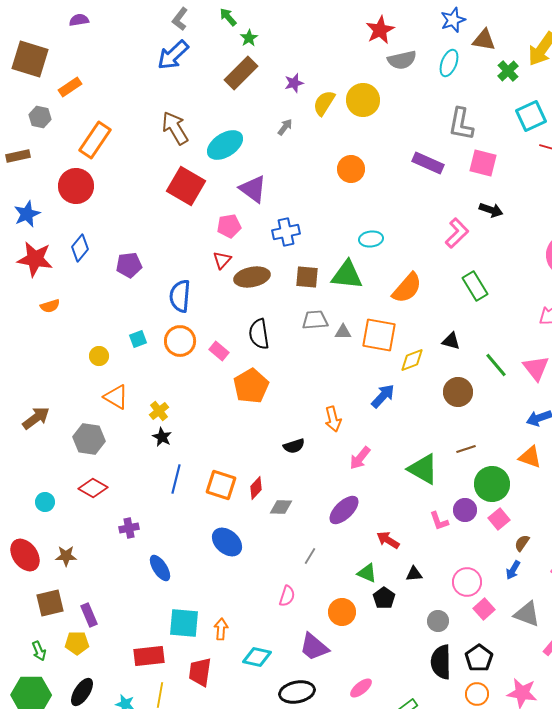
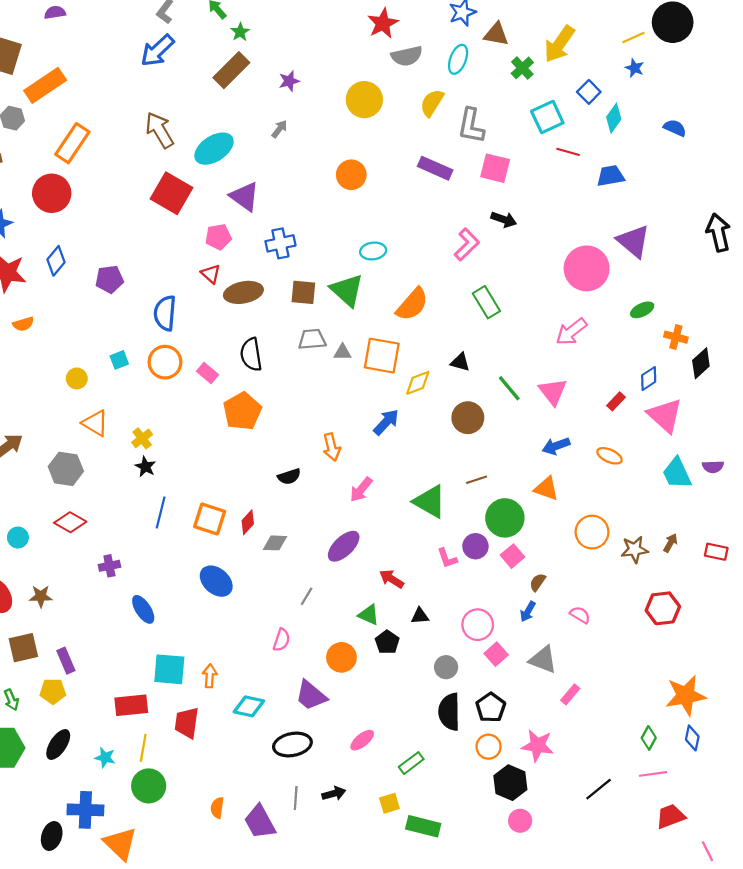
orange rectangle: (70, 87) -> (45, 85), size x1.6
yellow semicircle: (324, 103) -> (432, 103), moved
red triangle: (222, 260) -> (211, 274), turned -30
green triangle: (347, 275) -> (347, 290), turned 36

